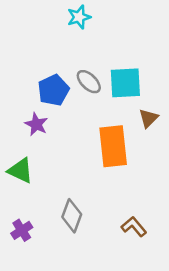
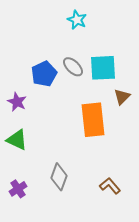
cyan star: (79, 17) -> (77, 20), moved, turned -30
purple star: (36, 124) -> (17, 102), moved

